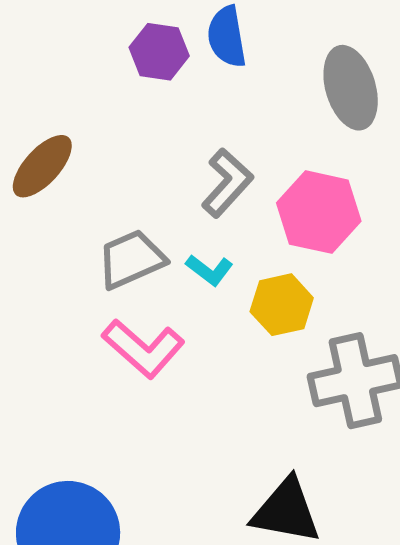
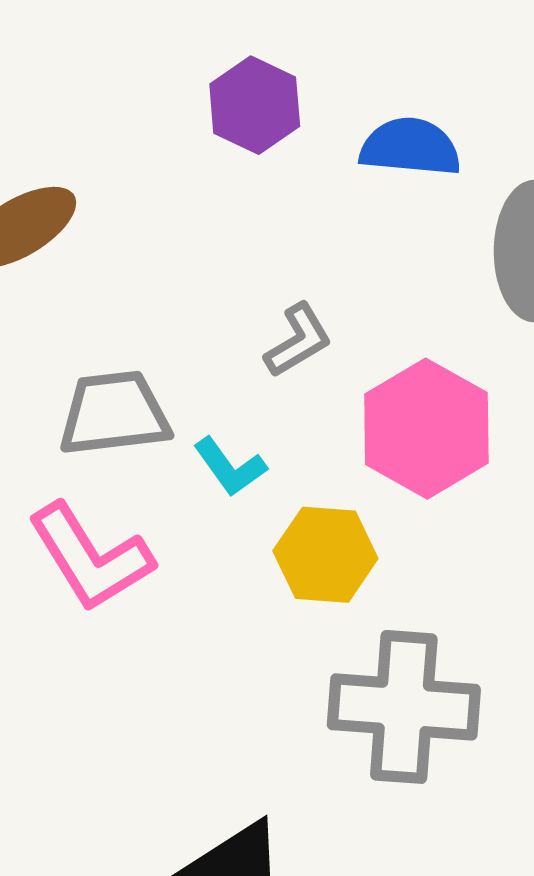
blue semicircle: (227, 37) -> (410, 147), moved, turned 88
gray L-shape: (227, 183) -> (298, 340), size x0.7

